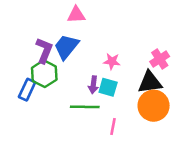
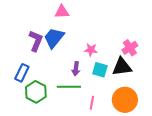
green hexagon: (44, 74) -> (36, 92), moved
cyan square: (108, 87) -> (100, 70), moved
orange circle: (154, 106) -> (125, 100), moved

